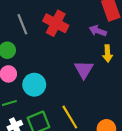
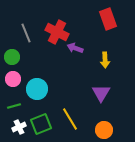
purple arrow: (98, 31) -> (75, 48), moved
purple triangle: (84, 70) -> (101, 93), moved

